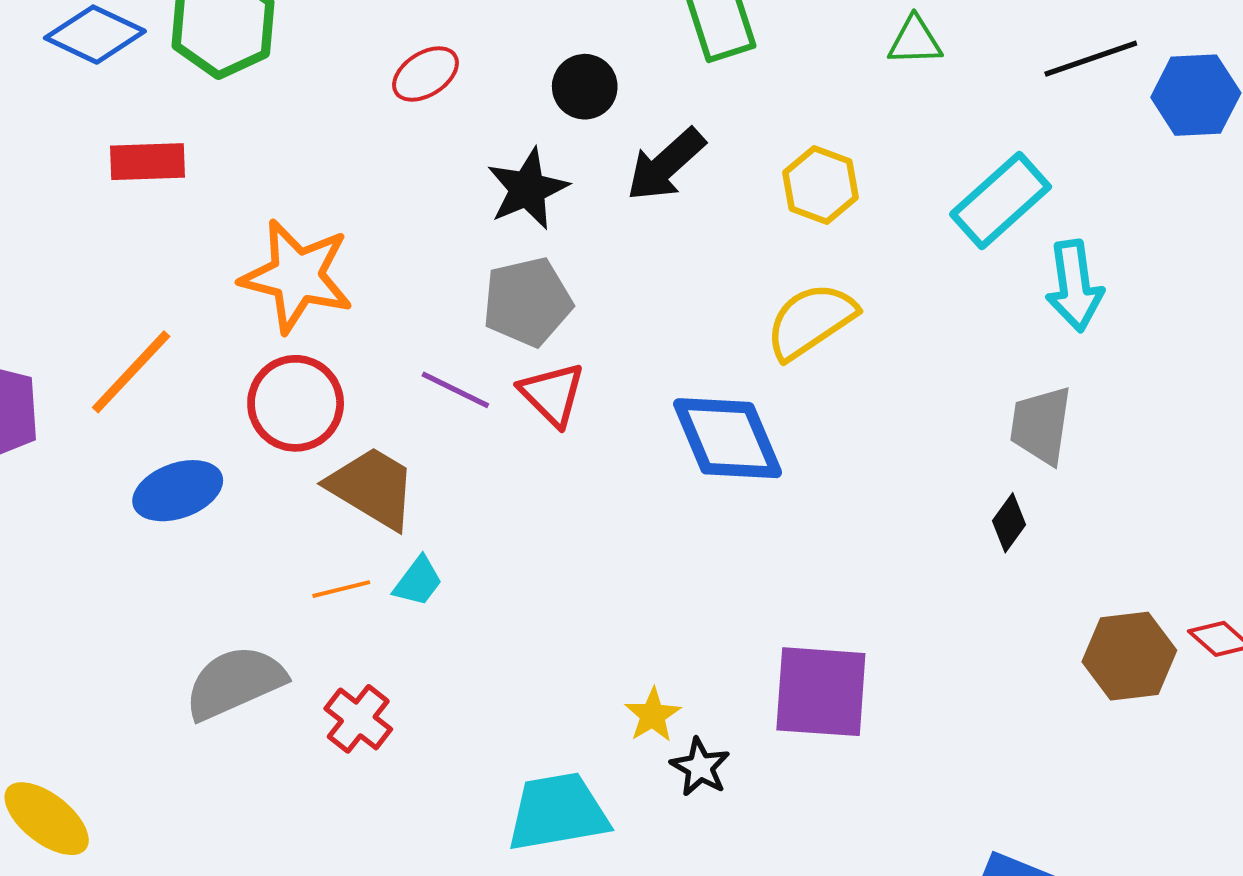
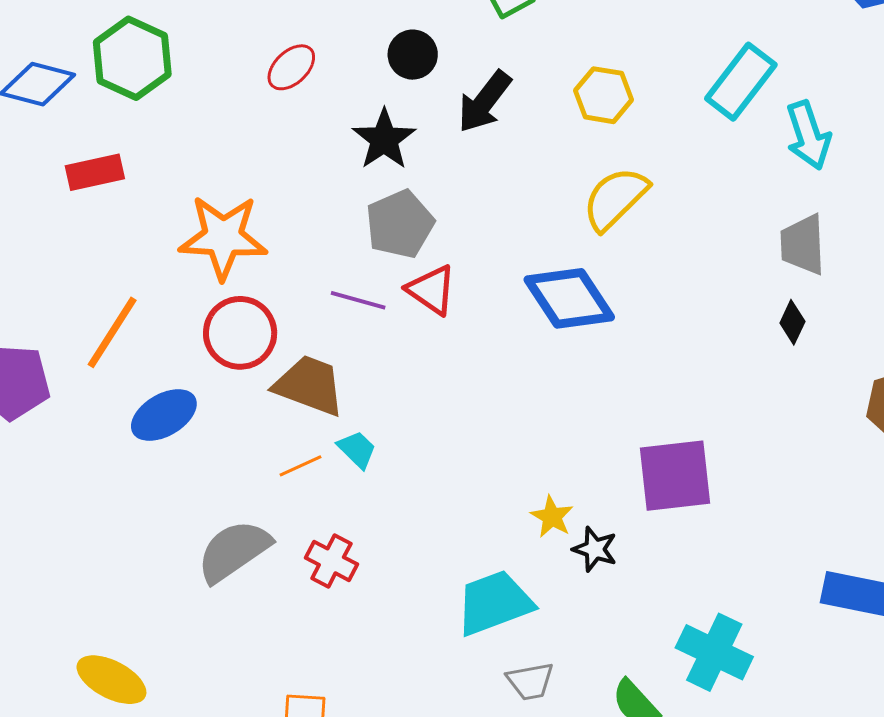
cyan trapezoid: (418, 581) -> (357, 449), turned -72

